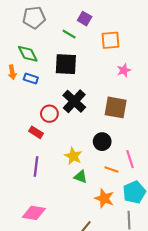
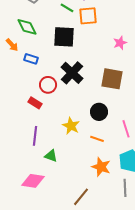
orange square: (110, 40) -> (88, 16), moved
orange arrow: (12, 72) -> (12, 45), turned -32
blue rectangle: (31, 79) -> (31, 59), moved
orange line: (111, 169) -> (97, 139), moved
green triangle: (80, 177) -> (51, 156), moved

